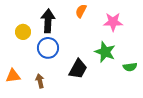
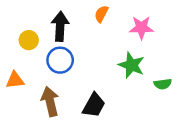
black trapezoid: (78, 69) -> (94, 105), moved
orange triangle: (13, 76) -> (15, 80), moved
brown arrow: (40, 81) -> (50, 101), size x1.6

